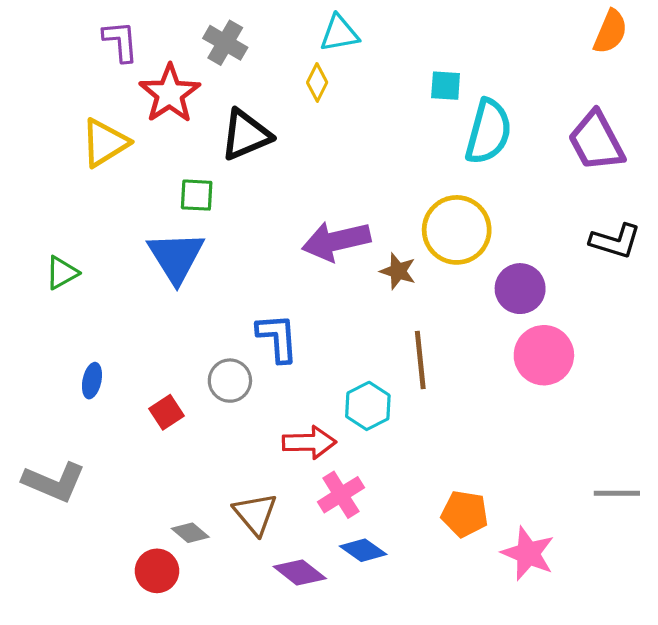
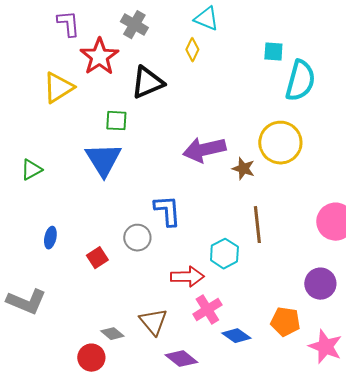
cyan triangle: (339, 33) -> (206, 19), turned 32
purple circle: (520, 289) -> (320, 284), moved
blue diamond: (363, 550) -> (236, 336), moved

